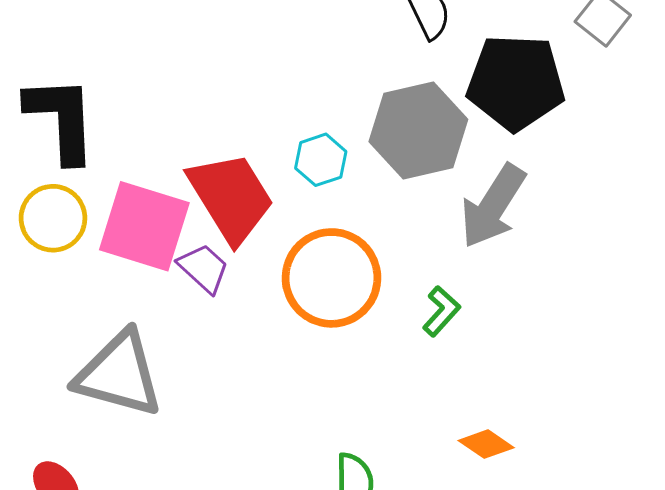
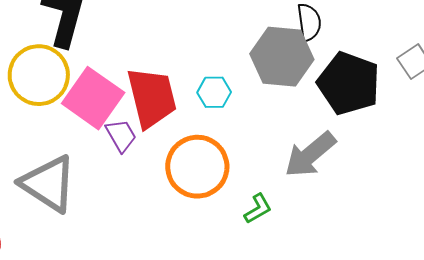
gray hexagon: (418, 131) -> (282, 57), moved
yellow circle: (53, 218) -> (39, 75), size x1.4

